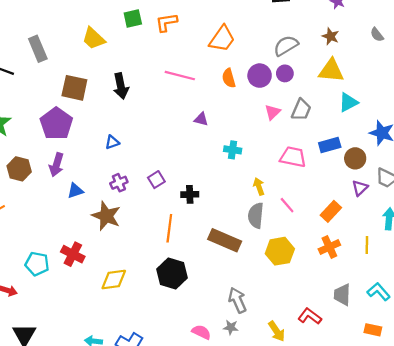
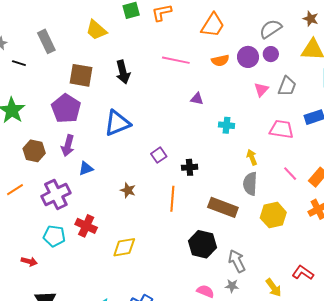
orange semicircle: (229, 78) -> (220, 61), turned -84
blue triangle: (112, 142) -> (117, 123), size x2.0
purple cross: (119, 183) -> (56, 194), moved, size x1.8
pink line: (287, 205) -> (290, 174), moved
brown star: (106, 216) -> (128, 190), moved, size x0.6
black hexagon: (172, 274) -> (202, 244), moved

